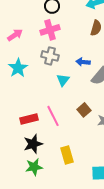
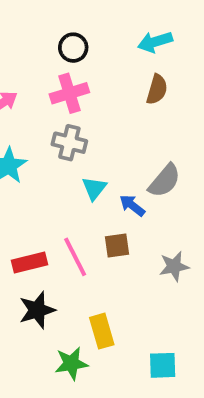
blue arrow: (83, 62) -> (132, 205), moved, turned 32
brown square: (84, 110) -> (117, 245), moved, turned 32
green star: (34, 167) -> (71, 363), moved

